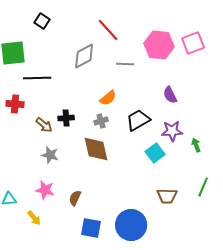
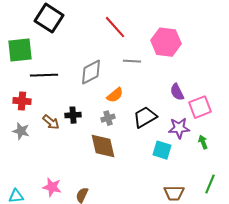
black square: (42, 21) -> (49, 18), size x1.8
pink square: (193, 43) -> (200, 107), moved
gray diamond: (84, 56) -> (91, 72), moved
cyan square: (155, 153) -> (162, 150), turned -36
gray star: (50, 155) -> (21, 131), moved

